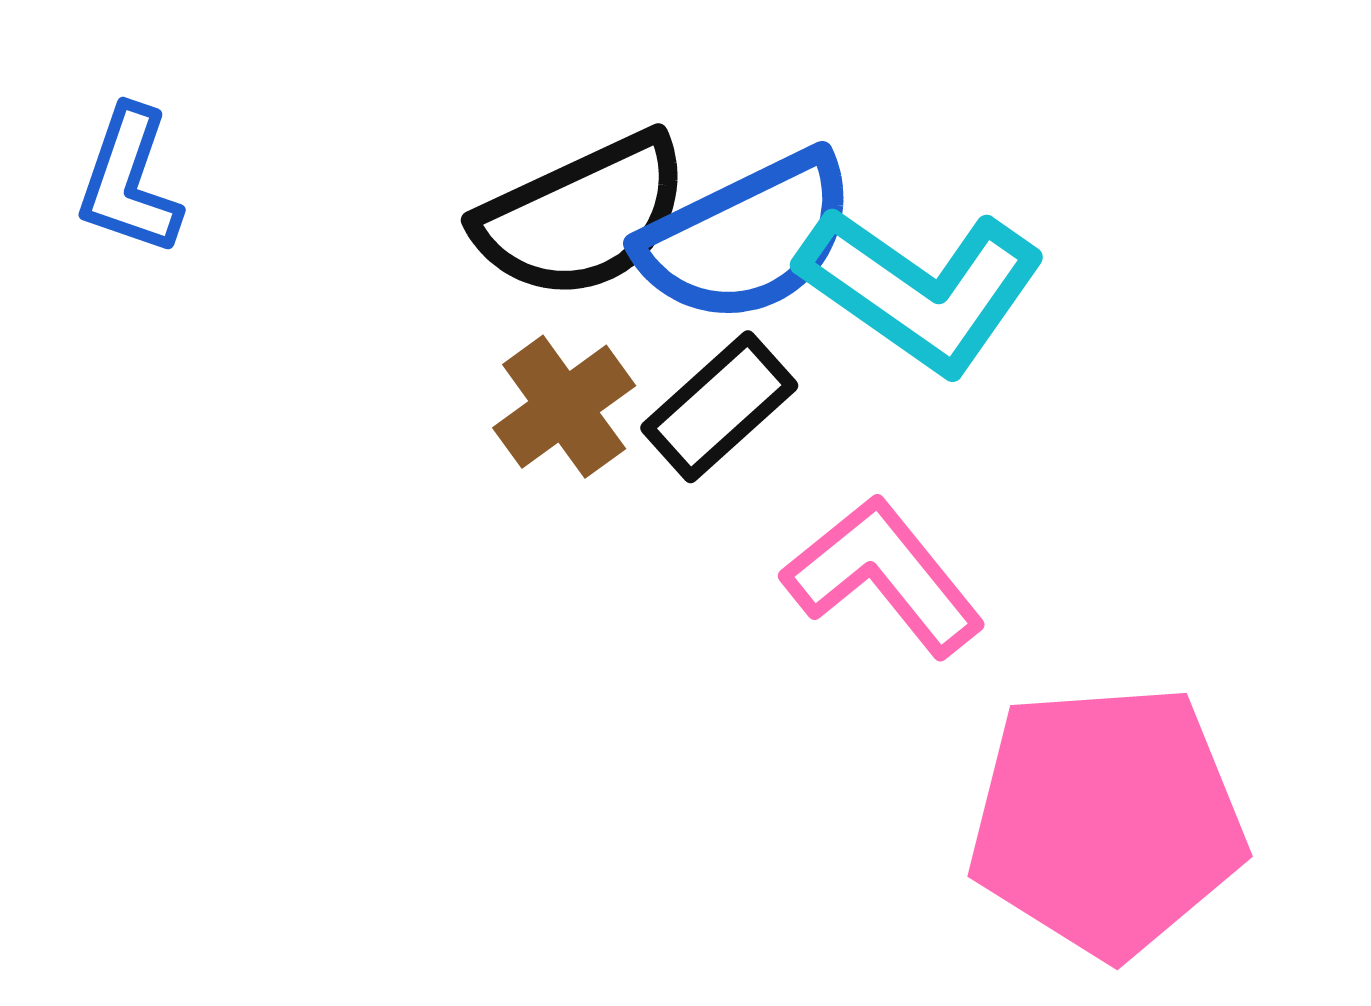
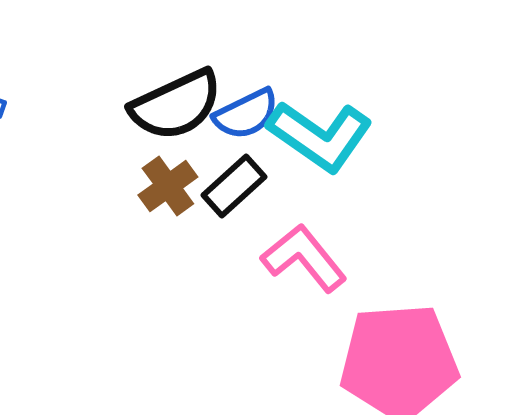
blue semicircle: (747, 237) -> (246, 114), size x0.7

